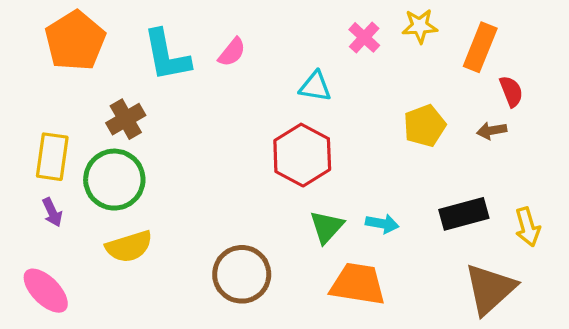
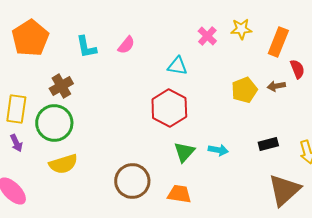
cyan L-shape: (167, 55) -> (86, 47), size x0.7
brown arrow: (492, 131) -> (276, 86), moved
black rectangle: (464, 214) -> (268, 144), size x0.7
orange trapezoid: (358, 284) -> (179, 194), moved, size x0.7

